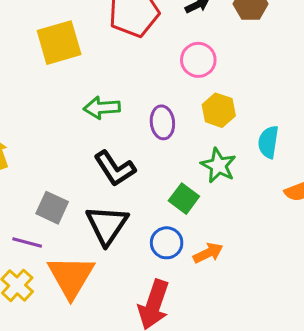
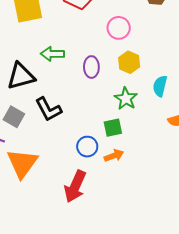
black L-shape: (115, 168) -> (48, 109), moved
green square: (184, 199) -> (113, 128), moved, turned 36
black triangle: (107, 225) -> (21, 76), moved, turned 36

